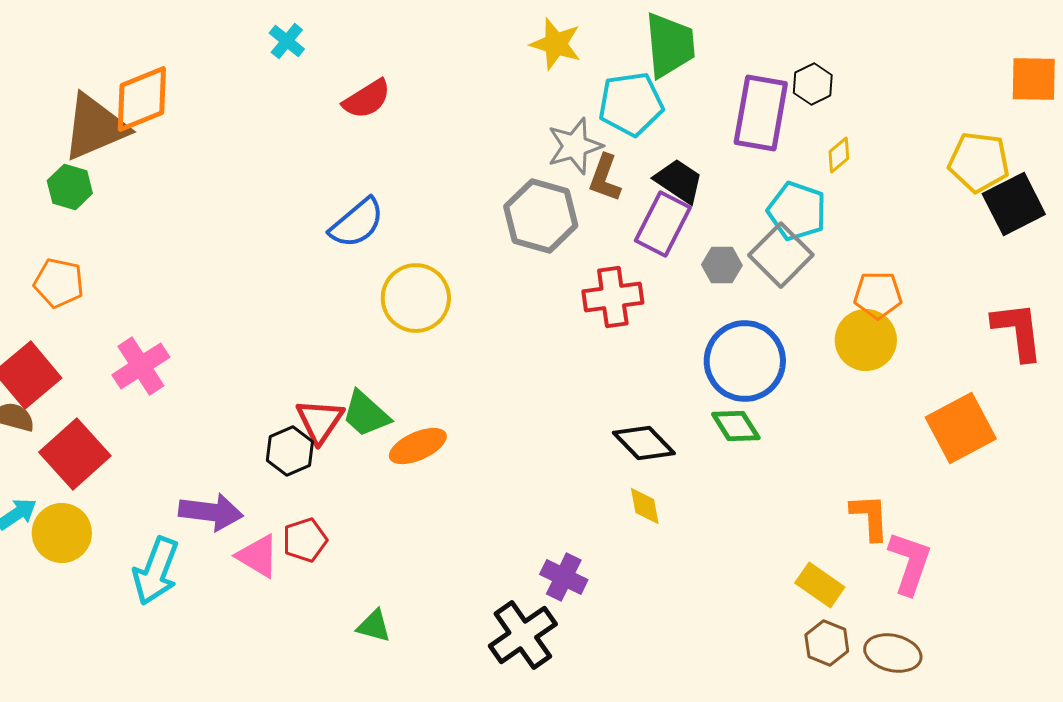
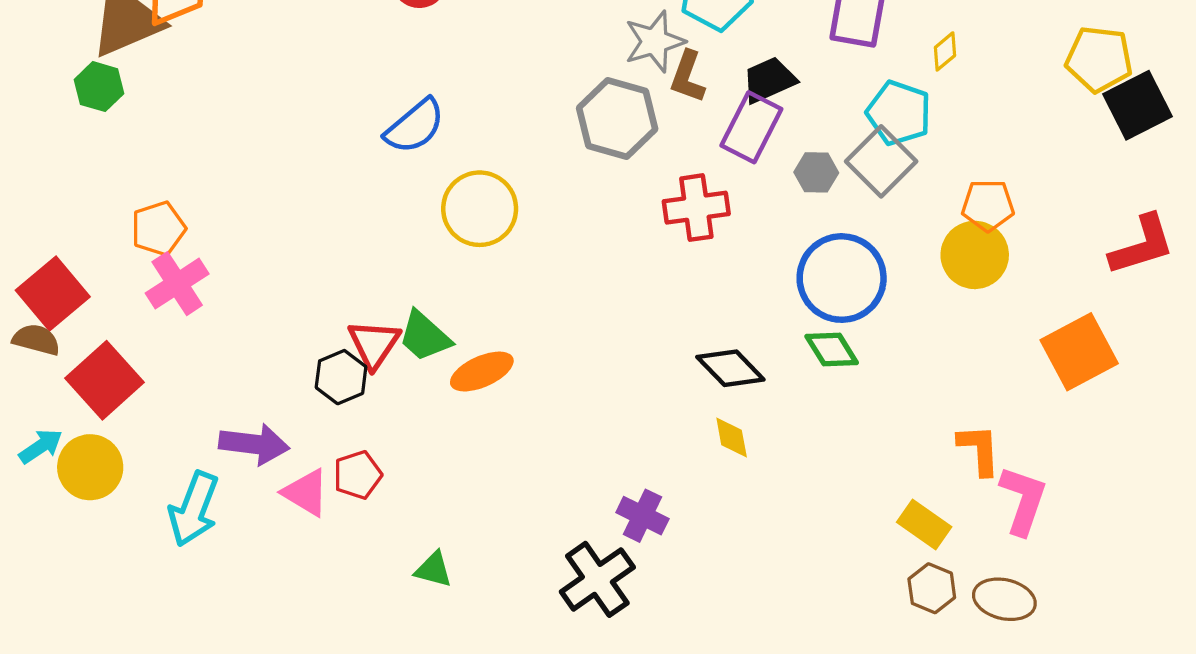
black trapezoid: (679, 181) -> (769, 80), turned -58
orange pentagon: (59, 283) -> (158, 229), moved, turned -30
red L-shape: (1018, 331) -> (1142, 245), turned 80

